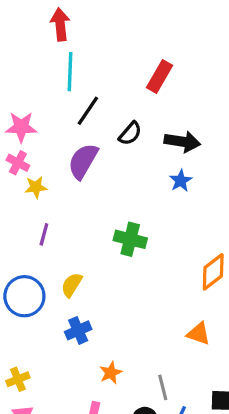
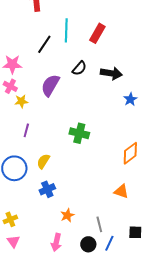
cyan line: (70, 72) -> (66, 30), moved
black line: (88, 111) -> (44, 44), moved
blue star: (181, 181) -> (130, 99), moved

